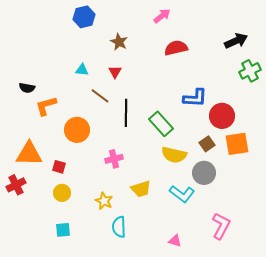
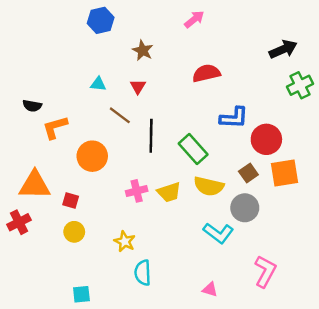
red semicircle: (176, 48) -> (206, 73), moved
yellow trapezoid: (141, 189) -> (169, 192), moved
cyan square: (63, 230) -> (81, 294), moved

